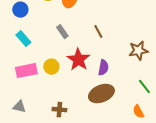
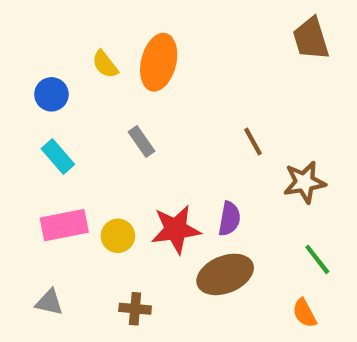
brown line: (98, 32) -> (253, 141), moved
red star: (78, 60) -> (176, 229), moved, turned 30
yellow circle: (51, 67) -> (118, 236), moved

